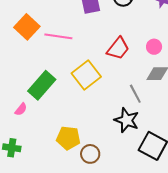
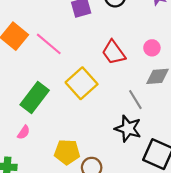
pink line: (58, 36) -> (49, 44), turned 36
red trapezoid: (118, 48) -> (114, 52), turned 110
pink semicircle: (21, 109) -> (24, 132), moved

